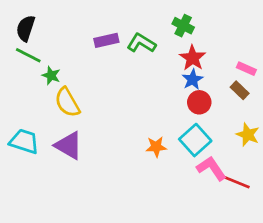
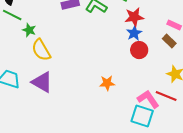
red star: (193, 58) -> (134, 17), turned 30
cyan square: (195, 140) -> (142, 116), moved, turned -30
red line: (236, 182) -> (166, 96), moved

